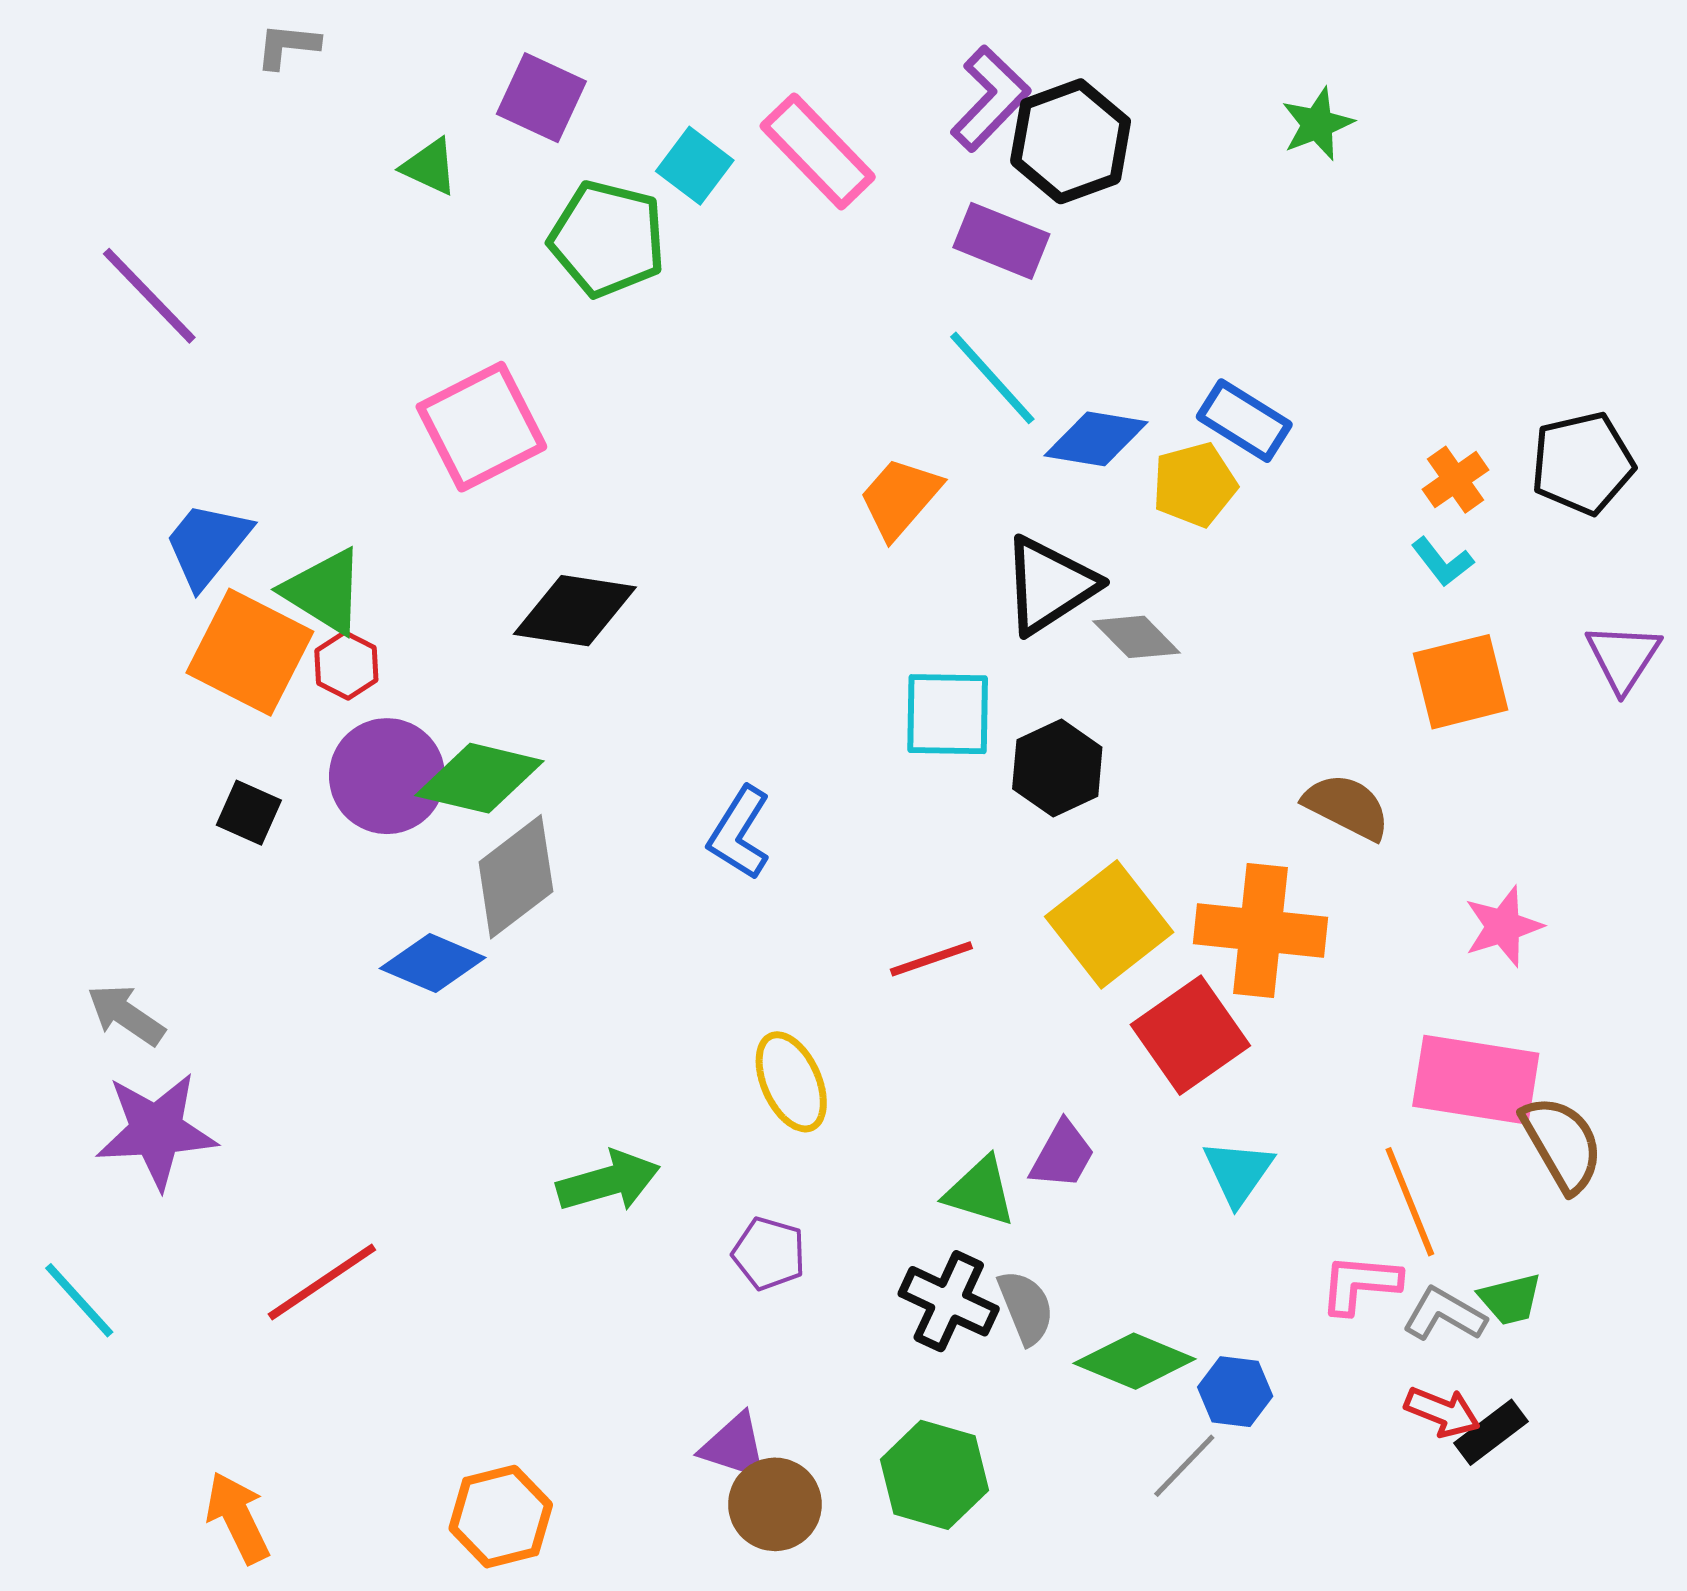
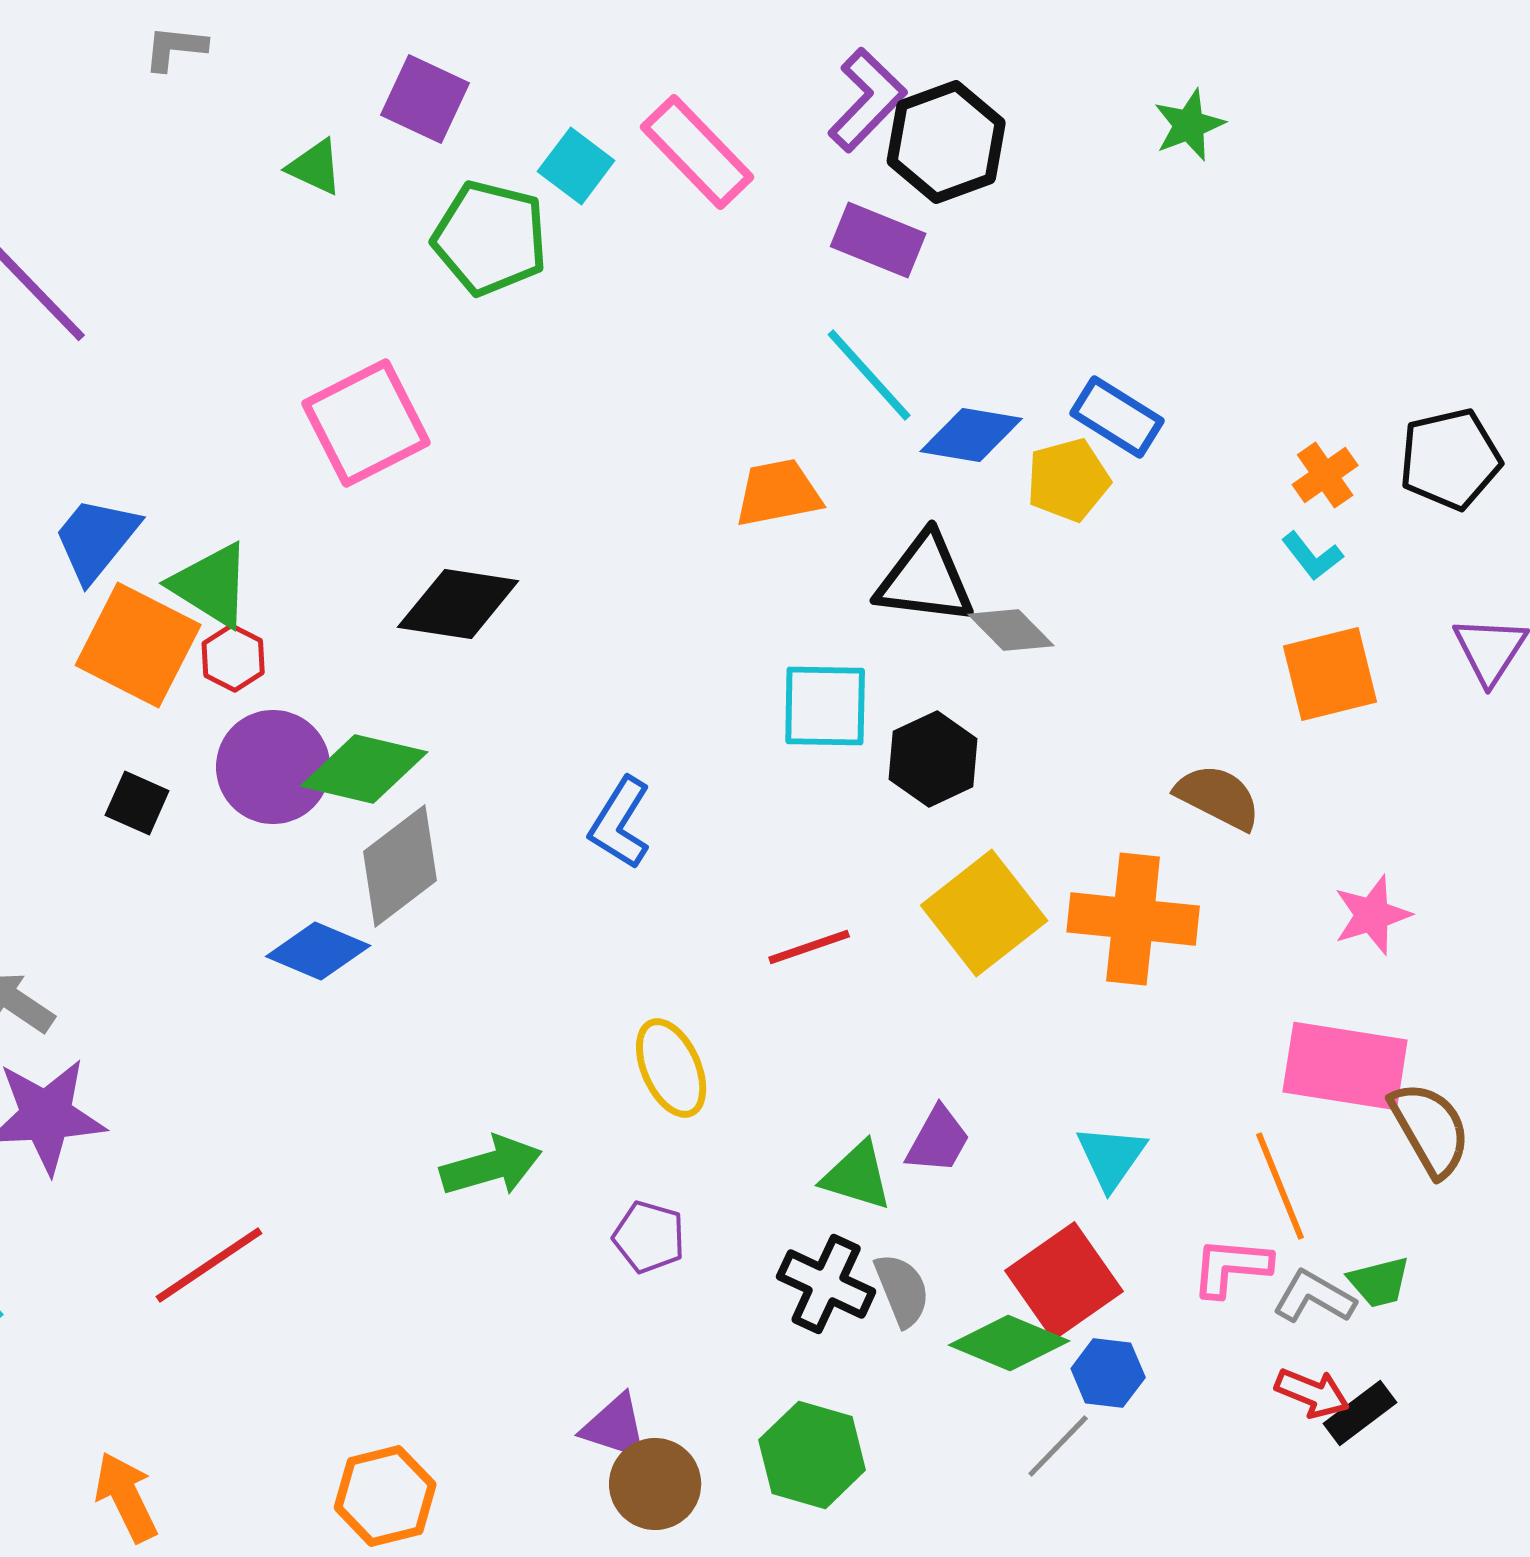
orange trapezoid: (900, 498) -> (778, 493), turned 38
black triangle: (1049, 585) -> (925, 579), turned 40
red square: (1190, 1035) -> (1064, 1281), moved

